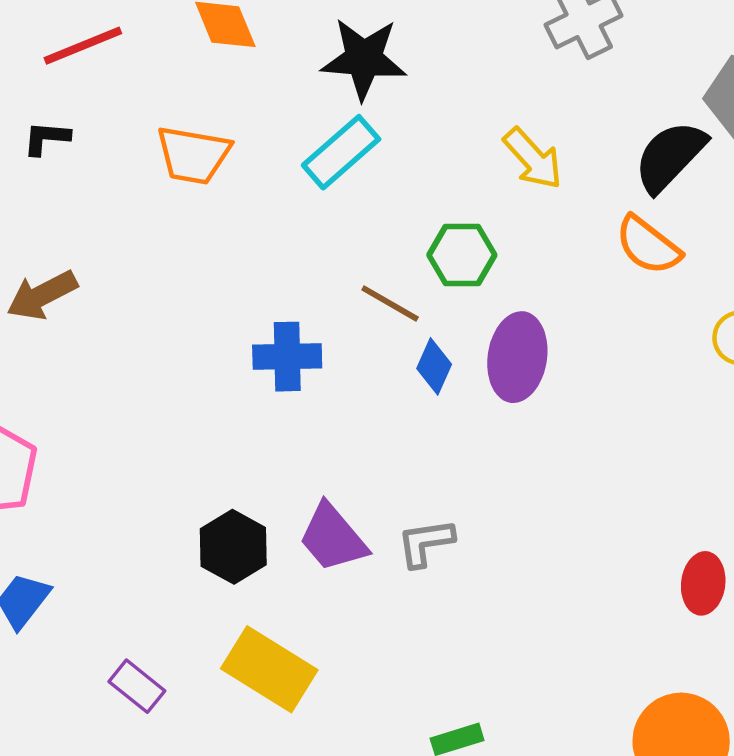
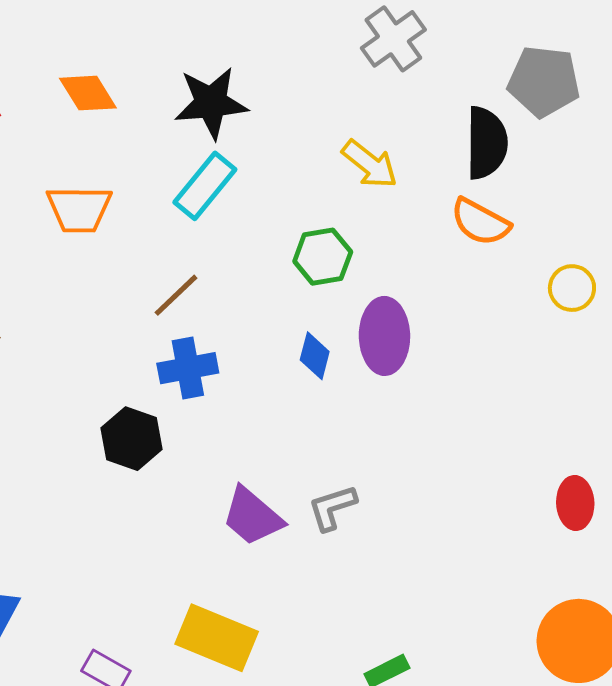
black semicircle: (670, 156) -> (486, 143), turned 146
brown line: (390, 304) -> (176, 295), moved, turned -64
black hexagon: (233, 547) -> (132, 439), moved

